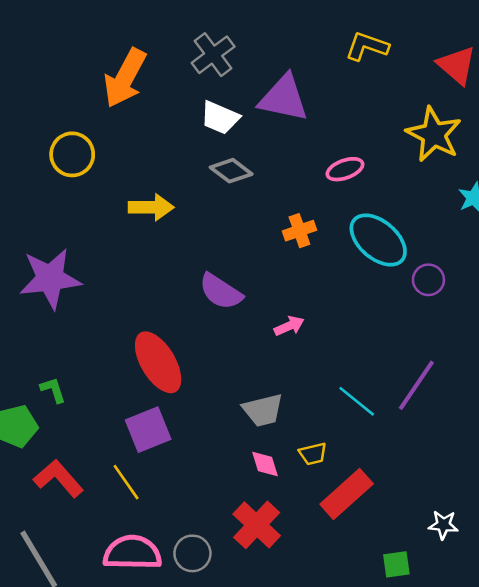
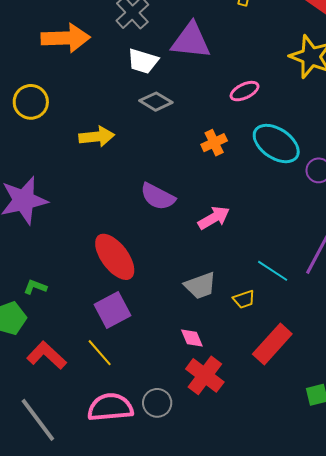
orange arrow: (125, 78) -> (66, 38), turned -114
pink arrow: (289, 326) -> (214, 218), size x1.4
green L-shape: (53, 390) -> (35, 287), turned -45
yellow trapezoid: (313, 454) -> (244, 299), moved
pink diamond: (265, 464) -> (192, 338), moved

